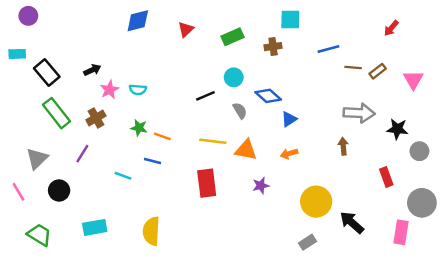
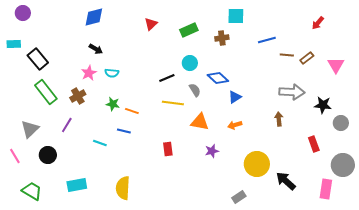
blue diamond: (138, 21) -> (94, 17), moved
black arrow: (92, 70) -> (96, 49), moved, turned 56
yellow line: (213, 141) -> (173, 103), moved
red rectangle: (207, 183) -> (168, 149), size x0.6
gray rectangle: (308, 242) -> (239, 197), moved

